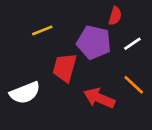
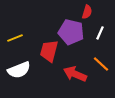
yellow line: (42, 30) -> (15, 38), moved
white line: (132, 44) -> (100, 33), turned -32

